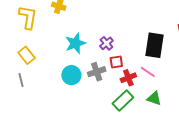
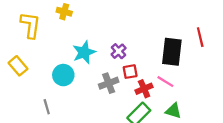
yellow rectangle: (27, 55) -> (18, 66), moved
cyan circle: (71, 75) -> (63, 75), moved
gray line: (21, 80) -> (47, 107), moved

